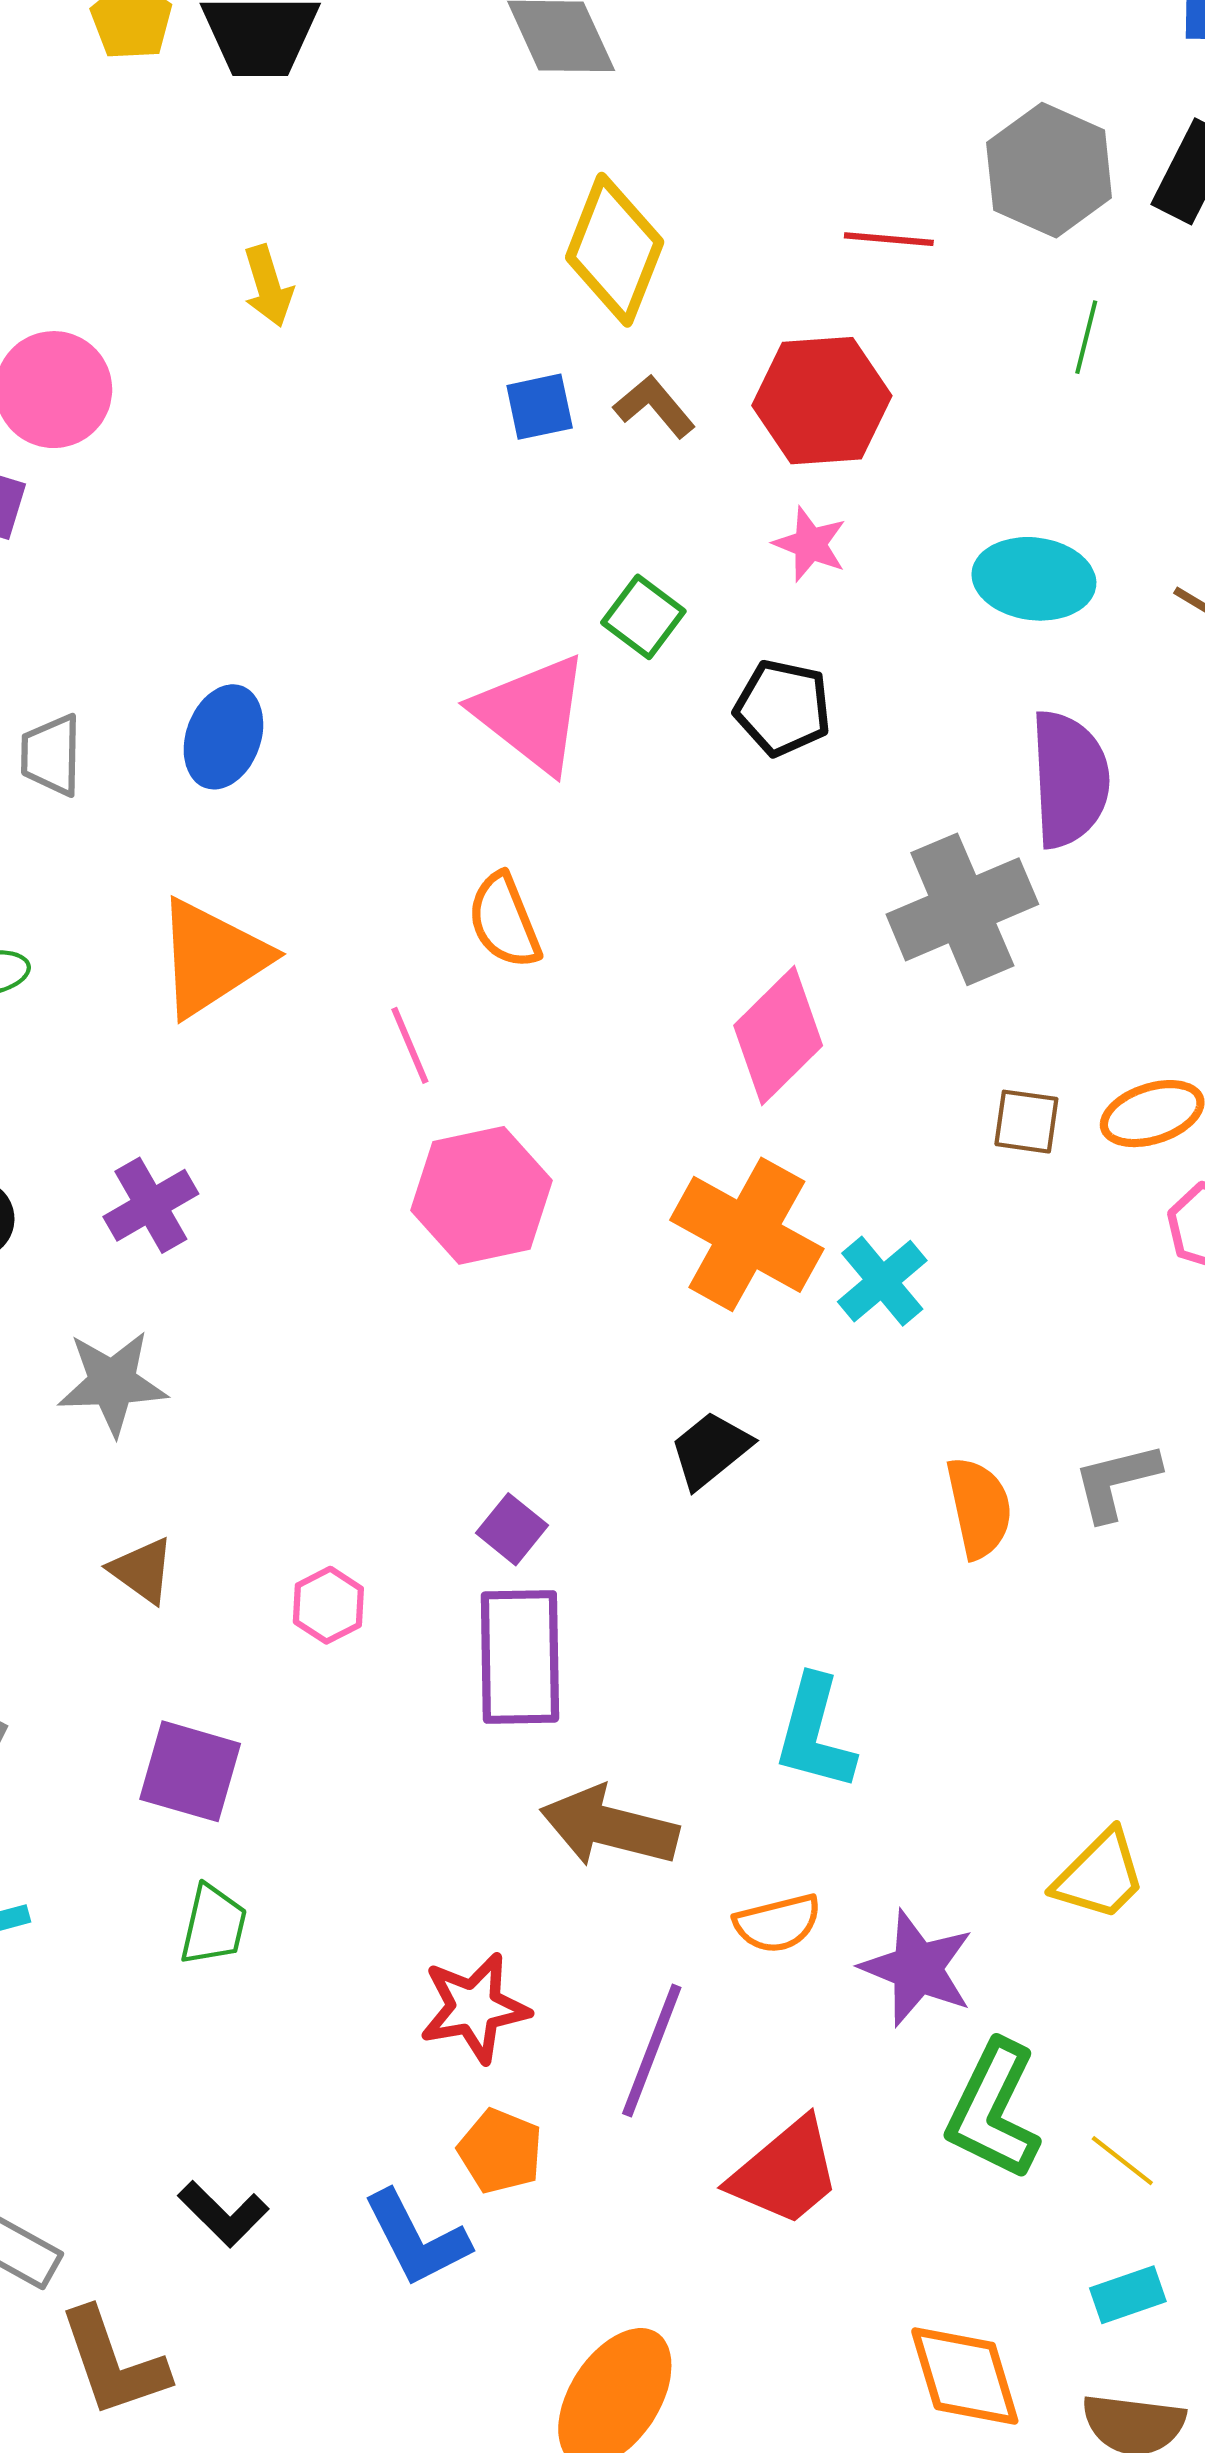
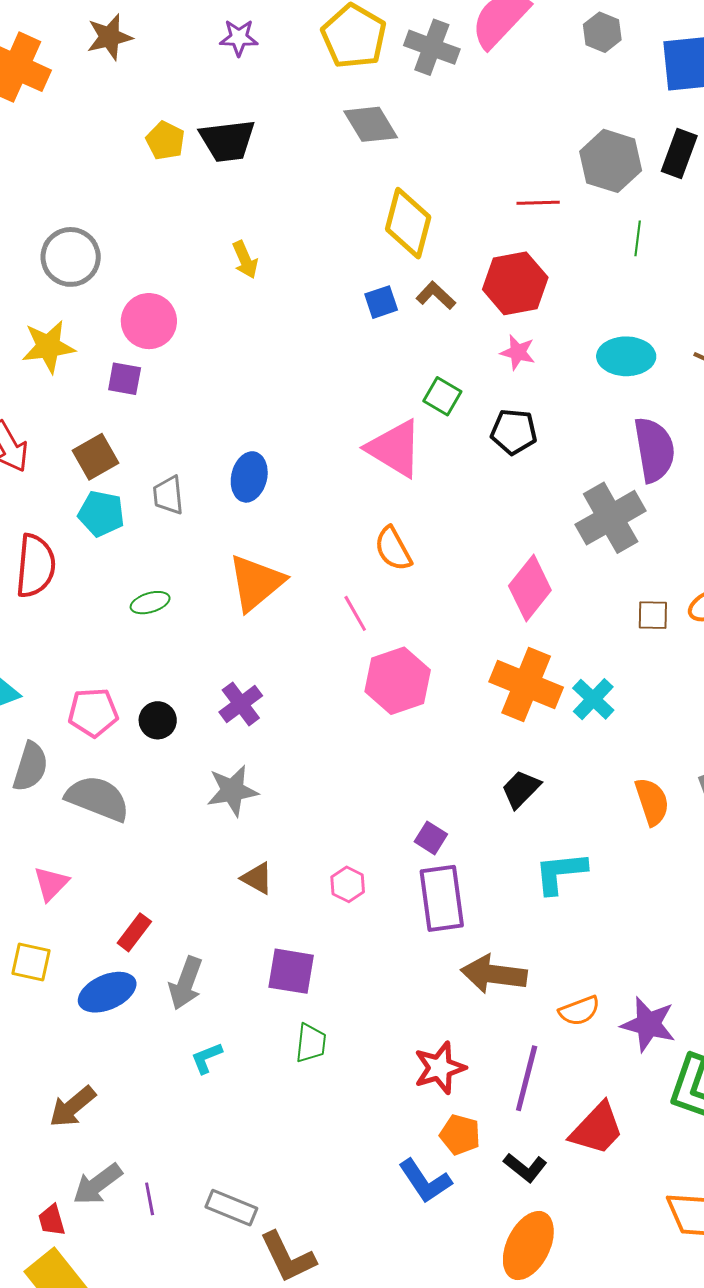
cyan L-shape: (815, 1733) -> (560, 873), moved, turned 76
black L-shape: (223, 2214) -> (525, 1168), moved

